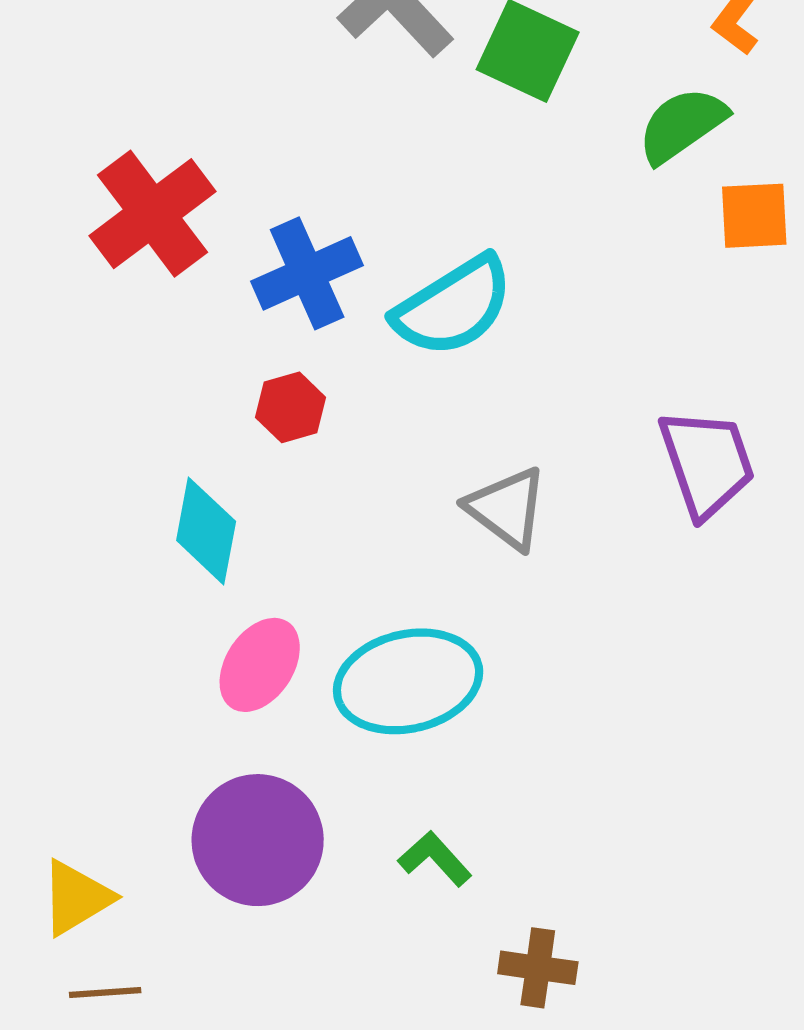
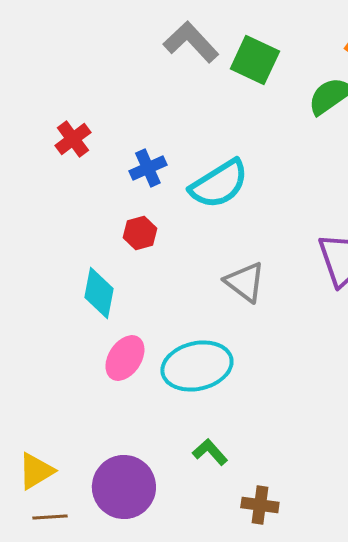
red cross: (152, 214) -> (73, 139), size x0.6
blue cross: (307, 273) -> (148, 168), size x0.7
purple circle: (258, 840) -> (124, 487), moved

